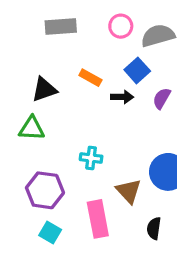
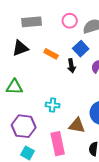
black triangle: (44, 89) -> (20, 48), moved
black arrow: (122, 97) -> (71, 66), turned 80
brown triangle: (129, 191) -> (77, 126), turned -36

